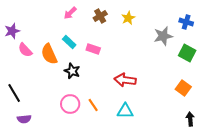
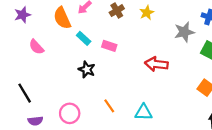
purple star: (12, 31) -> (22, 15), moved
orange semicircle: (49, 54) -> (62, 18), moved
red arrow: (125, 80) -> (156, 64), moved
pink circle: (70, 104) -> (70, 113), moved

